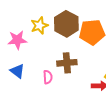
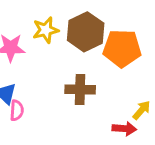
pink semicircle: (48, 77) -> (17, 110), moved

